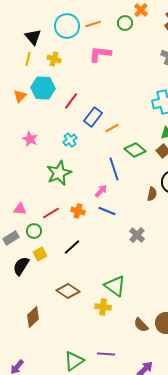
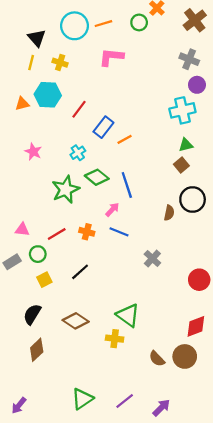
orange triangle: (20, 96) -> (22, 104), turned 32
green diamond: (135, 150) -> (97, 177), moved
black semicircle: (21, 266) -> (32, 314), moved
purple line: (106, 354) -> (125, 401), moved, turned -42

